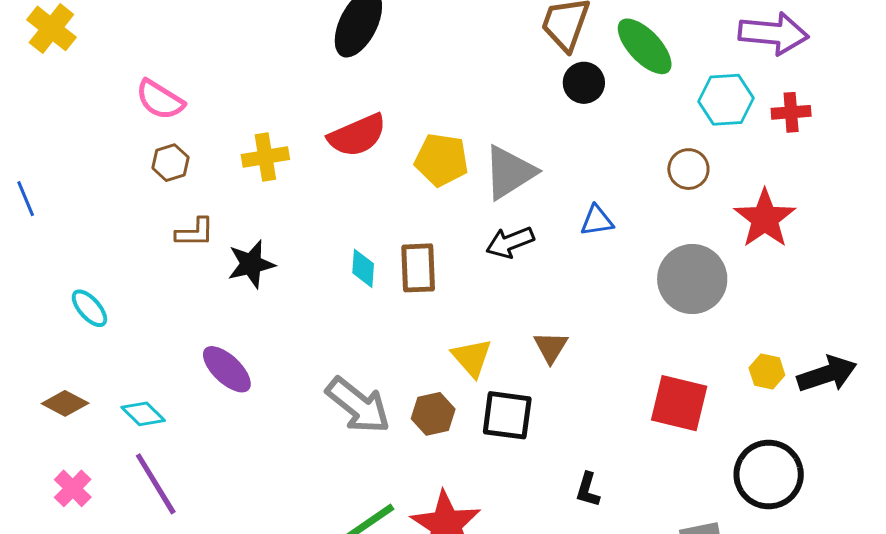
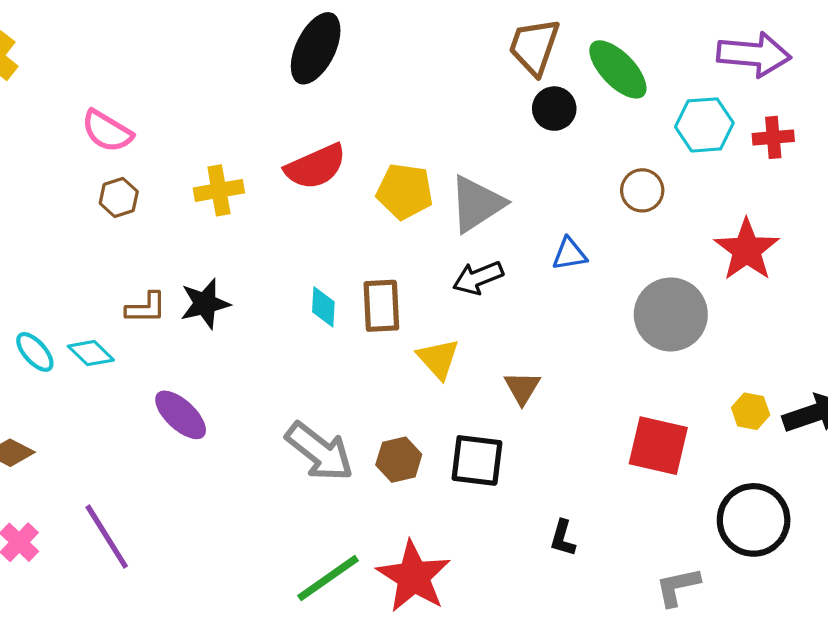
brown circle: (688, 169) -> (642, 190), moved
brown L-shape: (195, 232) -> (146, 308), moved
yellow triangle: (472, 358) -> (438, 359), moved
cyan diamond: (143, 414) -> (91, 353), moved

